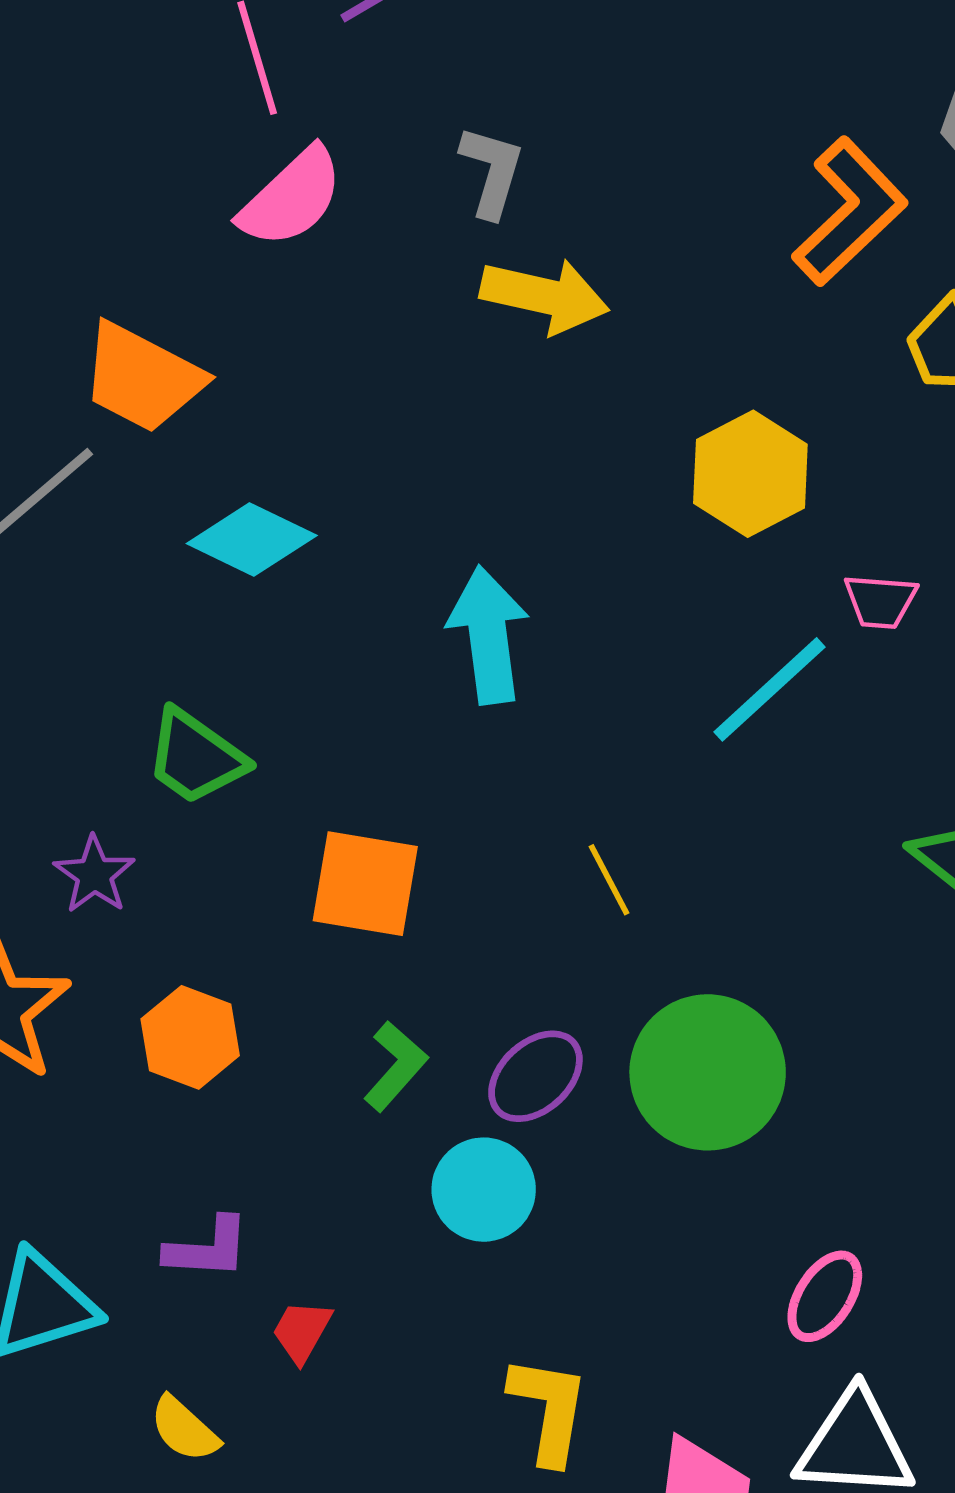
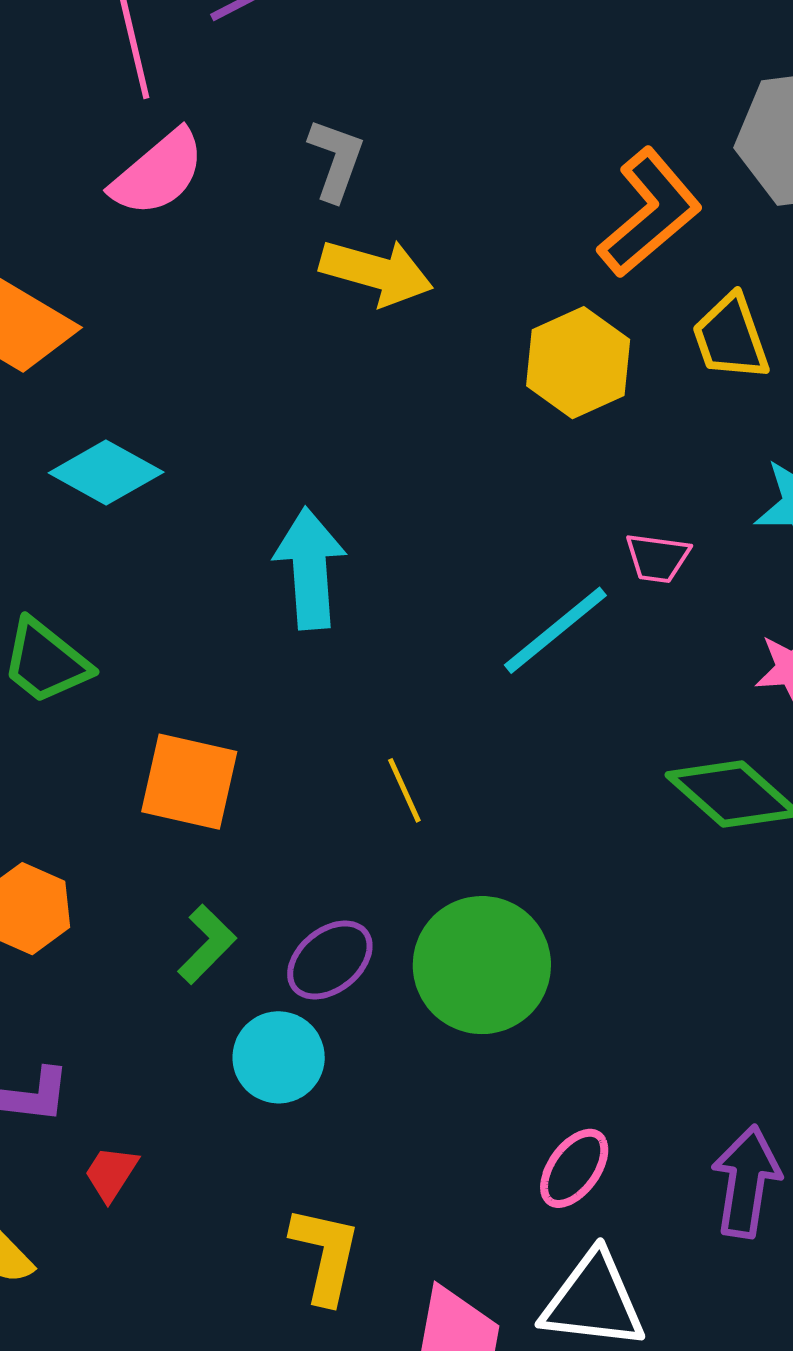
yellow hexagon: (750, 474) -> (578, 363), moved

